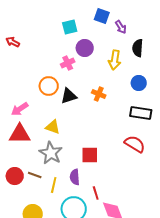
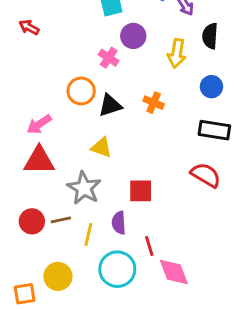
pink cross: (68, 63) -> (109, 58), turned -32
yellow triangle: (53, 127) -> (101, 147), moved
brown line: (35, 175) -> (61, 220), turned -32

